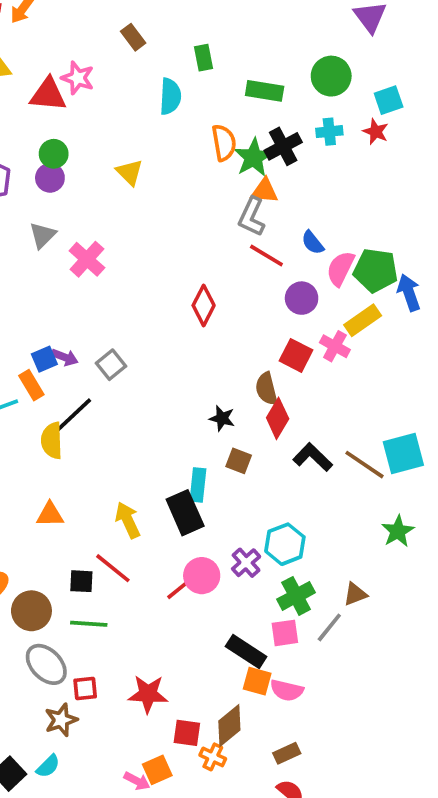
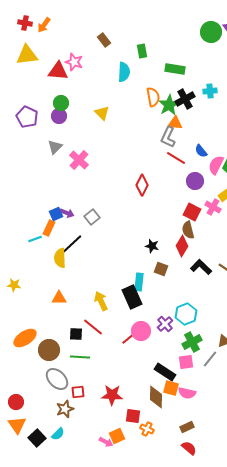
green circle: (331, 76) -> (211, 32), moved
orange rectangle: (31, 385) -> (49, 228), turned 56
brown semicircle: (266, 389) -> (188, 230), moved
brown diamond: (229, 725) -> (156, 397), moved, turned -50

